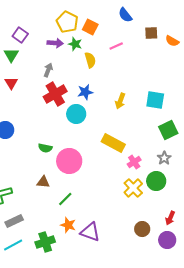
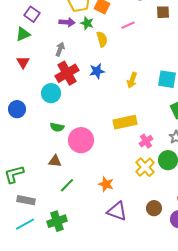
green triangle: (11, 55) -> (23, 34), turned 35
cyan circle: (76, 114) -> (51, 93), moved
yellow rectangle: (113, 143) -> (125, 122), turned -40
green line: (65, 199) -> (67, 185), moved
gray rectangle: (14, 221) -> (26, 200), turned 36
orange star: (68, 225) -> (106, 184), moved
purple triangle: (90, 232) -> (117, 211), moved

